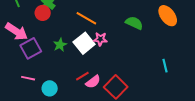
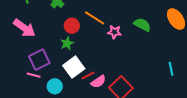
red circle: (43, 13) -> (72, 26), moved
pink star: (100, 39) -> (114, 32), moved
white square: (84, 43) -> (74, 67), moved
purple square: (31, 48) -> (39, 60), moved

